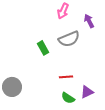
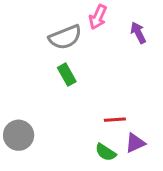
gray semicircle: (69, 39) -> (65, 37), moved
red line: (66, 77) -> (115, 120), moved

